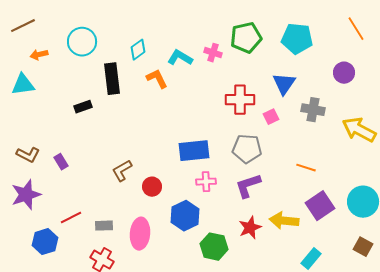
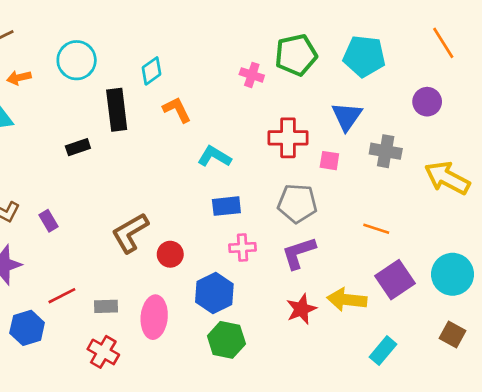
cyan L-shape: (180, 58) -> (214, 157), moved
pink square: (271, 117) -> (329, 161), turned 35
blue rectangle: (194, 151) -> (226, 206), size x0.7
brown L-shape: (122, 171) -> (130, 233), size x1.4
green hexagon: (214, 247) -> (226, 340), moved

